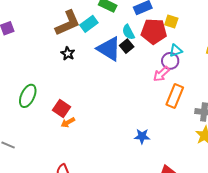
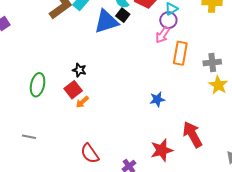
blue triangle: (109, 49) -> (106, 22), turned -36
black star: (68, 54) -> (79, 70), moved
red square: (62, 108) -> (73, 90), turned 30

